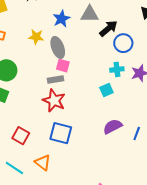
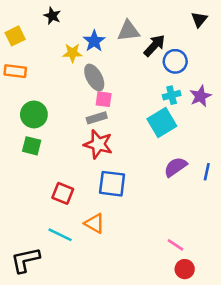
yellow star: (36, 37) -> (72, 53), moved
cyan square: (106, 90) -> (162, 122), size x1.6

